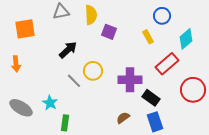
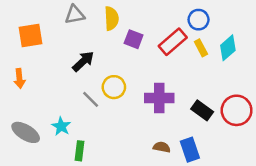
yellow rectangle: (148, 37) -> (201, 48), moved
red rectangle: (167, 64) -> (173, 42), moved
black rectangle: (151, 98) -> (202, 110), moved
brown semicircle: (123, 118) -> (162, 147), moved, turned 48

